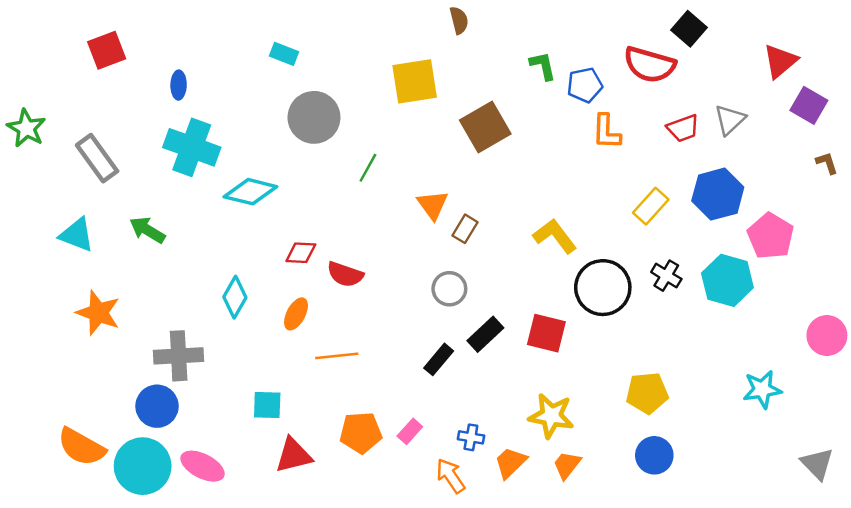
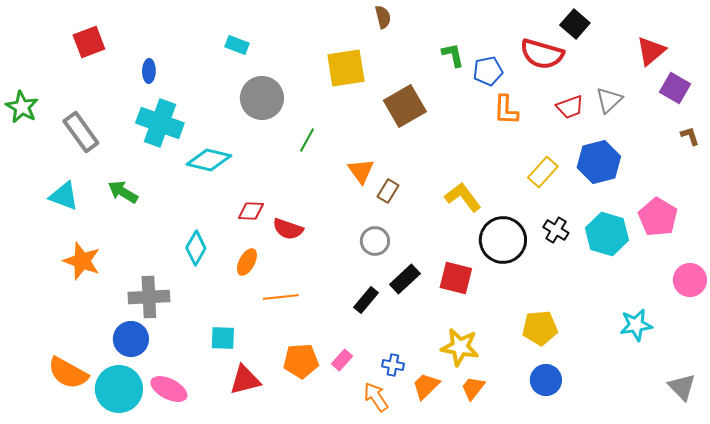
pink pentagon: (771, 236) -> (658, 217), moved

